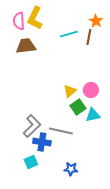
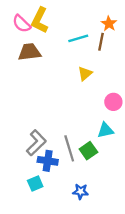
pink semicircle: (19, 21) -> (22, 24), turned -42
pink circle: (91, 90) -> (113, 102), moved
yellow triangle: (70, 91) -> (85, 74), moved
green square: (78, 107) -> (88, 151), moved
gray line: (61, 131) -> (69, 148), turned 60

